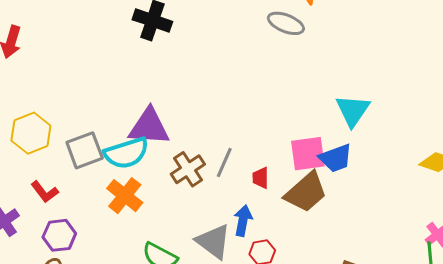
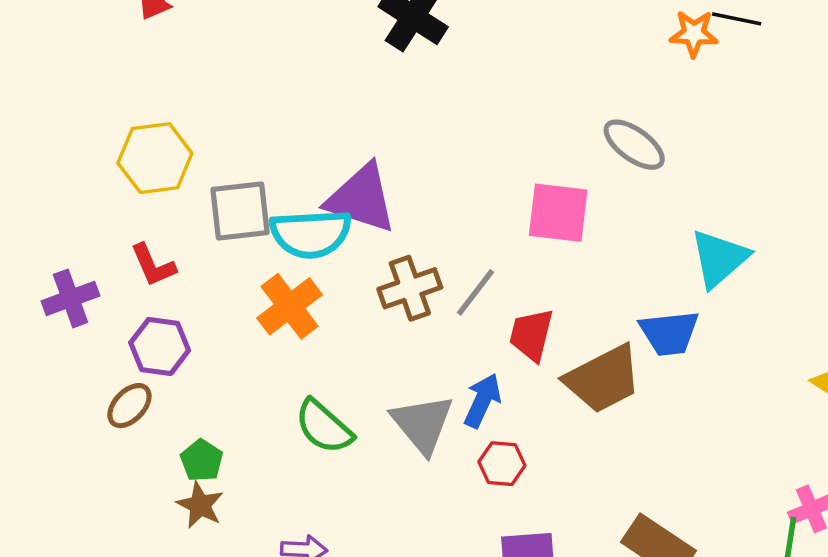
gray ellipse: (286, 23) -> (634, 145), moved
pink square: (308, 154) -> (558, 213), moved
red trapezoid: (261, 178) -> (531, 335), size x1.4

